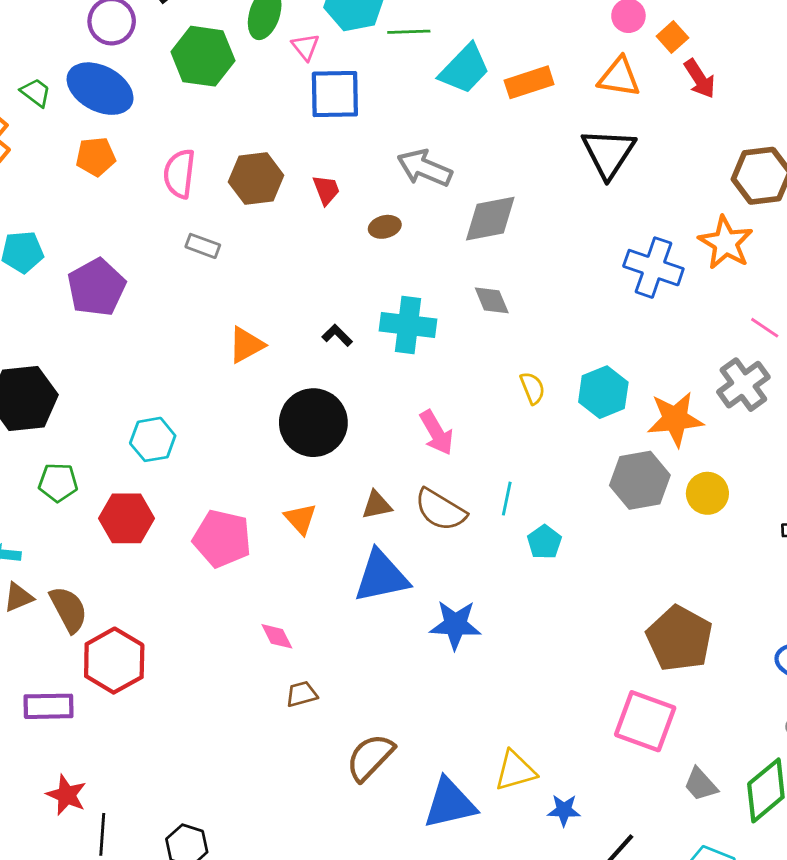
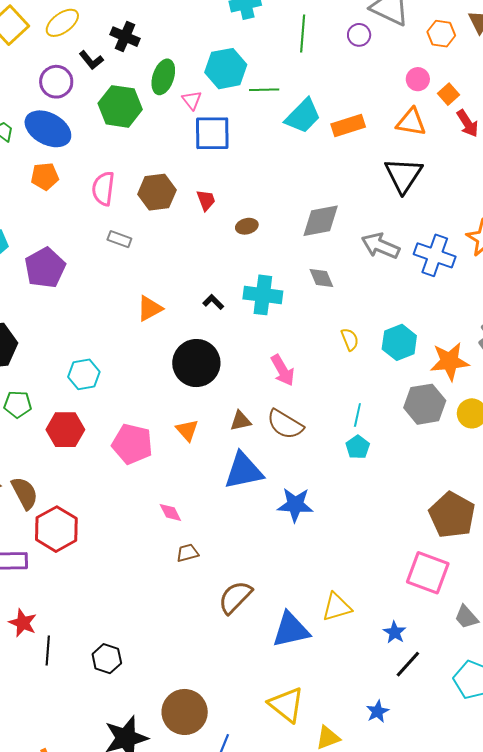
gray arrow: (425, 168) -> (380, 246), moved
cyan line: (507, 499) -> (357, 415), moved
blue star: (564, 810) -> (395, 632), moved, turned 30

